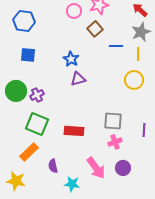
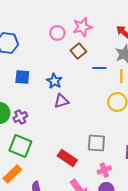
blue square: (28, 55) -> (22, 77), moved
red rectangle: (74, 131) -> (67, 158), moved, turned 30
pink cross: (115, 142) -> (104, 170), moved

